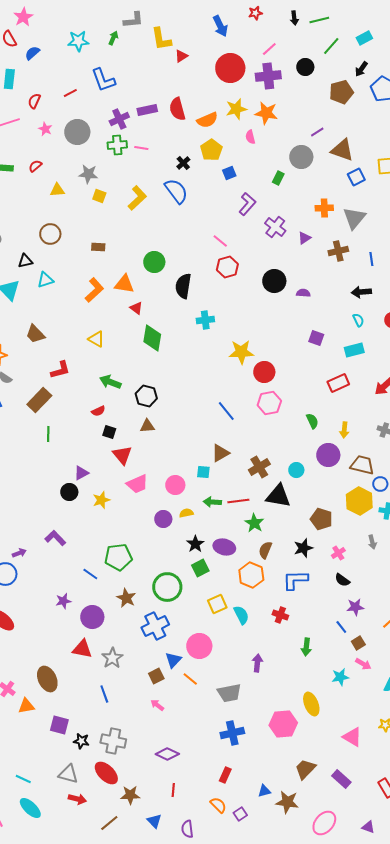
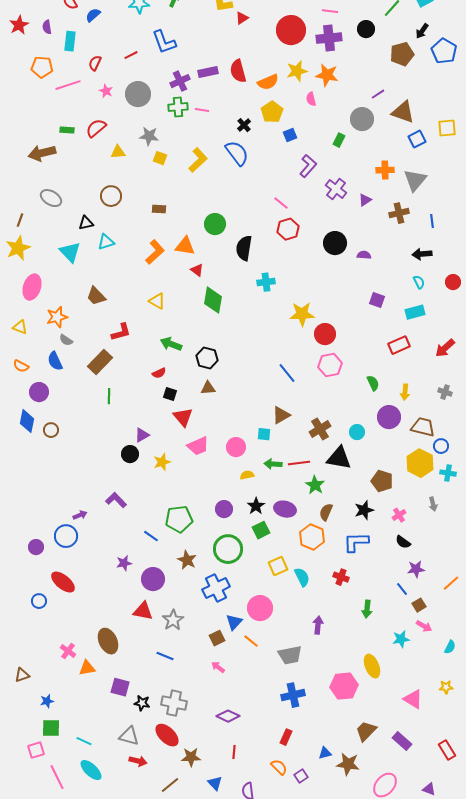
pink line: (269, 49) -> (330, 11), turned 49
red semicircle: (35, 166) -> (96, 128), size x1.5
purple circle: (163, 519) -> (224, 509), moved
blue line: (104, 694) -> (165, 656), turned -48

